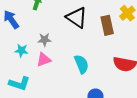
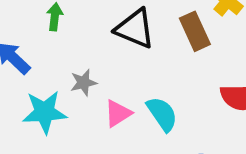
cyan star: (21, 51) -> (45, 112), size x1.6
pink triangle: (44, 60) -> (118, 113), moved

